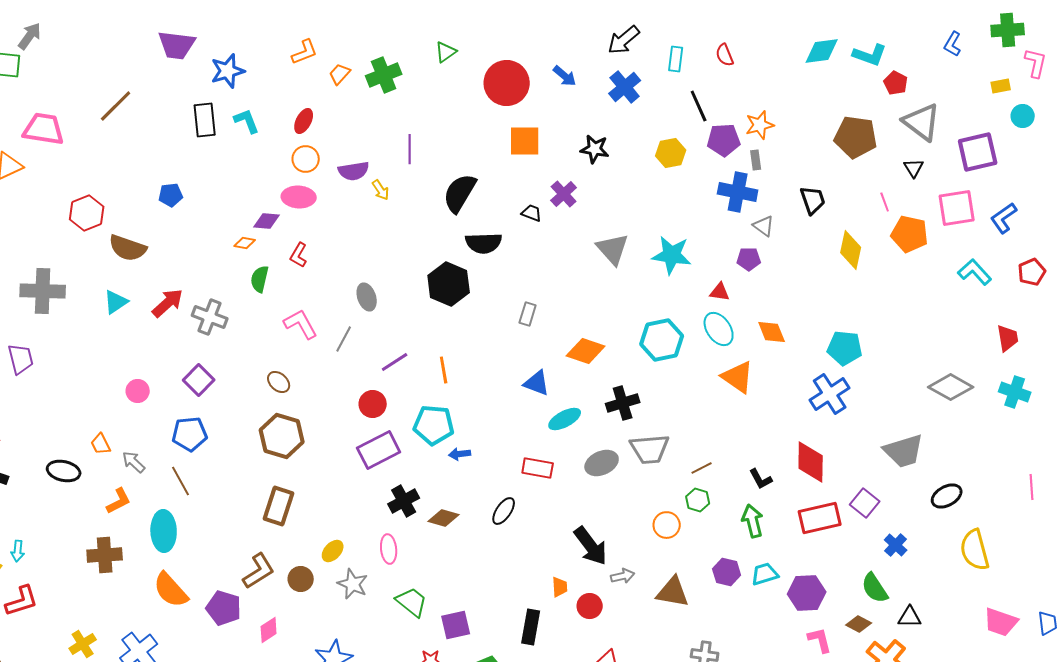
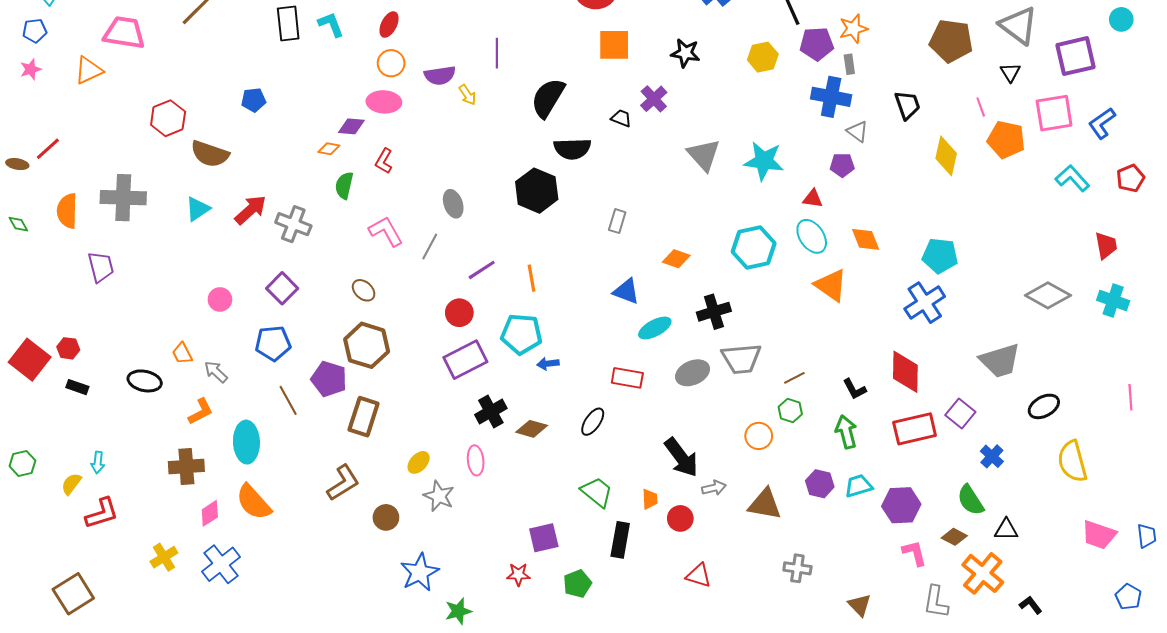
orange diamond: (586, 351) -> (676, 259), size x0.7
brown line: (181, 481) -> (288, 400), moved
brown circle: (301, 579) -> (386, 517), moved
green trapezoid: (412, 602) -> (597, 492), moved
purple pentagon: (224, 608) -> (329, 379), moved
pink diamond: (269, 630) -> (210, 513), moved

